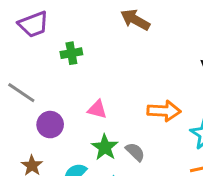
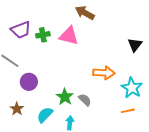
purple trapezoid: (33, 24) -> (21, 30), moved
pink triangle: (97, 109) -> (69, 36), moved, size x1.5

